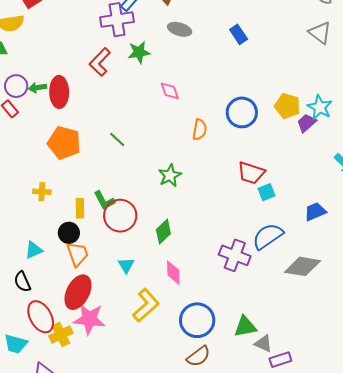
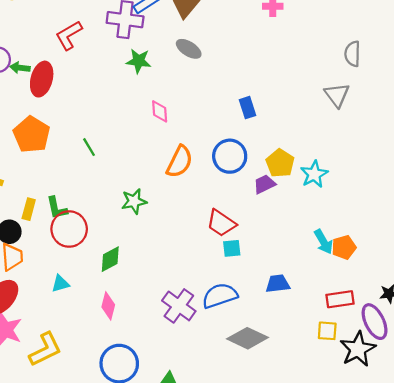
blue rectangle: (239, 34) -> (248, 108), moved
red L-shape: (100, 62) -> (69, 35), moved
purple trapezoid: (307, 123) -> (264, 184), moved
orange semicircle: (200, 130) -> (180, 162), size x1.4
cyan triangle: (126, 265) -> (60, 284), turned 30
yellow L-shape: (146, 305) -> (45, 349), moved

